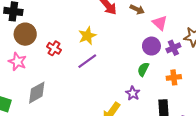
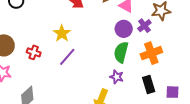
green semicircle: (143, 69) -> (121, 52), size x1.5
orange cross: (174, 77) -> (151, 53), size x1.5

